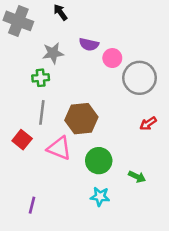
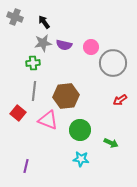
black arrow: (60, 12) -> (44, 22), moved
gray cross: (18, 21) -> (15, 17), size x0.7
purple semicircle: (89, 44) -> (64, 45), moved

